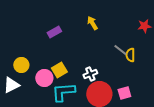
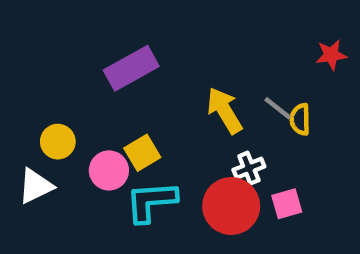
yellow arrow: (92, 23) -> (225, 110), moved, size x1.5
purple rectangle: (54, 32) -> (131, 68), size x1.6
white cross: (90, 74) -> (249, 168), moved

